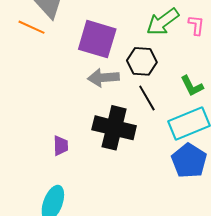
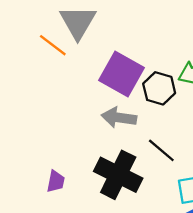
black hexagon: (142, 61) -> (159, 88), moved
black line: (147, 98) -> (161, 150), turned -32

